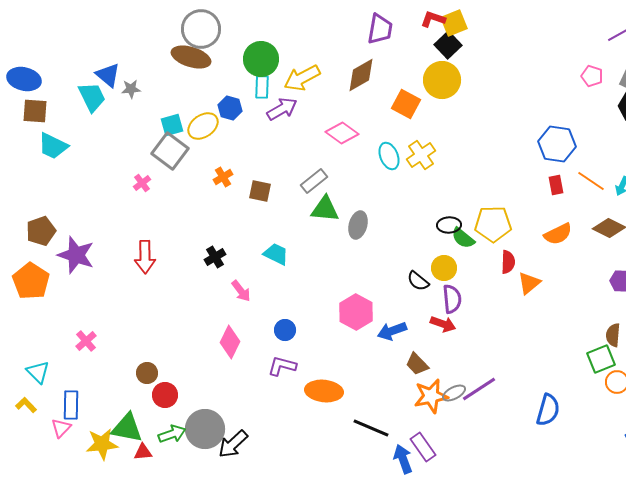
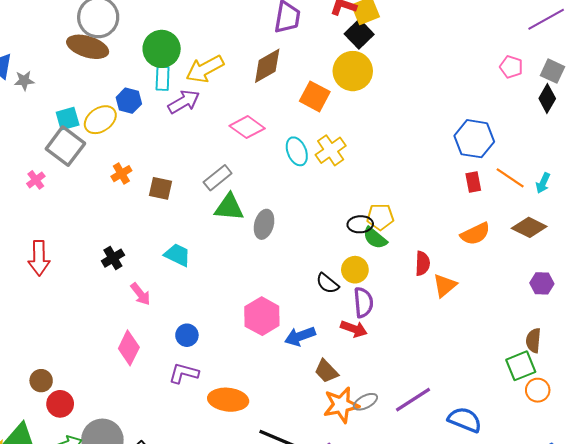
yellow pentagon: (493, 224) -> (380, 217), moved, size x0.7
purple line: (479, 389) -> (413, 400), moved
blue semicircle: (548, 410) -> (465, 420), turned -84

